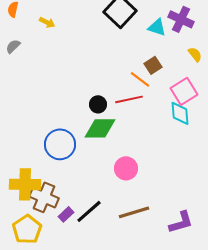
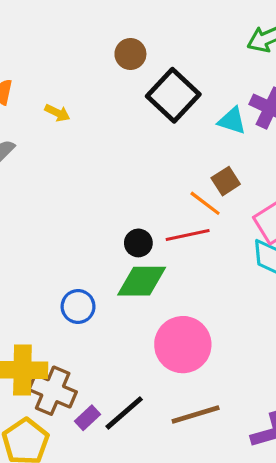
blue circle: (60, 144) -> (78, 307), size x0.7
pink circle: (126, 168) -> (183, 345), size x1.5

